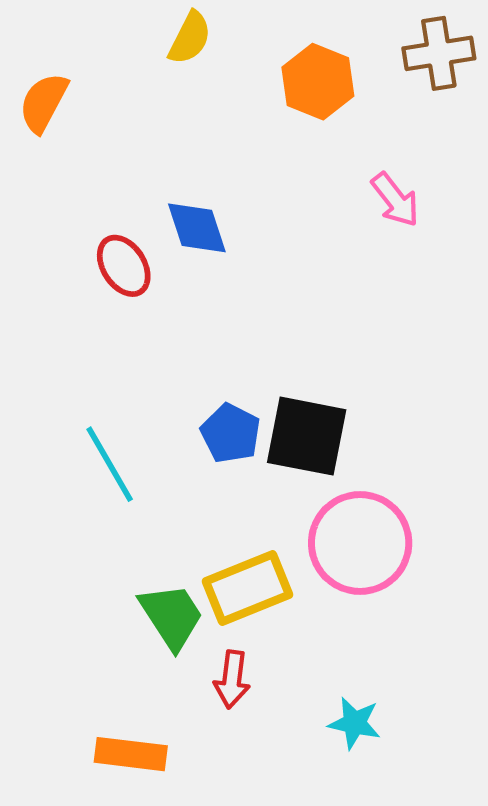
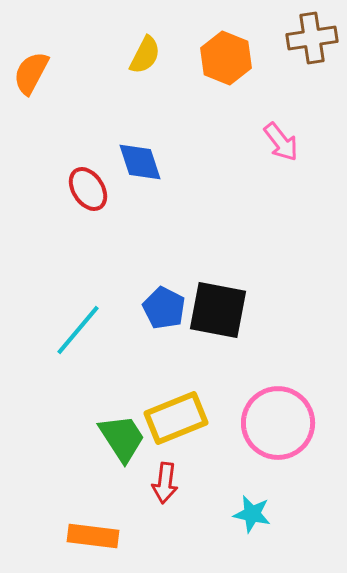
yellow semicircle: (190, 38) -> (145, 55), moved
cyan line: (110, 464) -> (78, 330), turned 70
pink circle: (360, 543) -> (278, 423), moved

